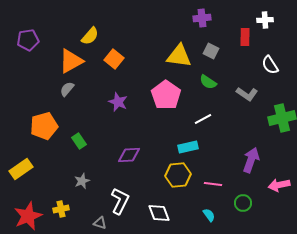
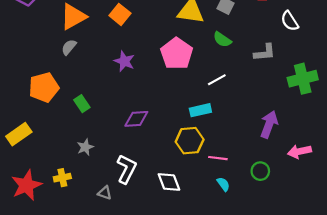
gray L-shape: (247, 94) -> (265, 53), turned -40
pink line: (213, 184) -> (218, 158), moved

